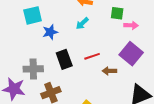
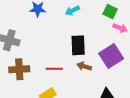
red line: (92, 56) -> (54, 69), moved
black rectangle: (64, 59) -> (78, 45), moved

